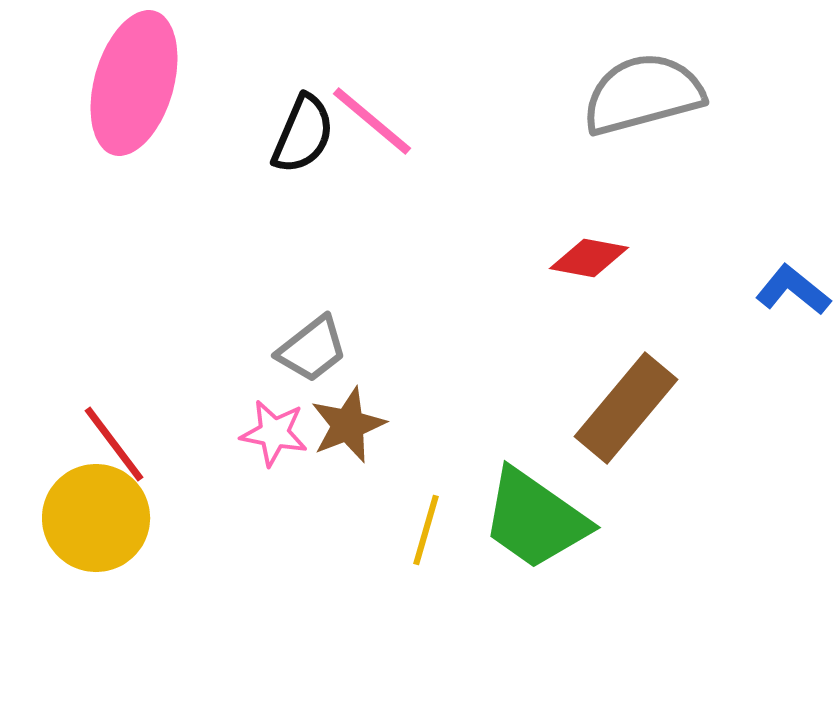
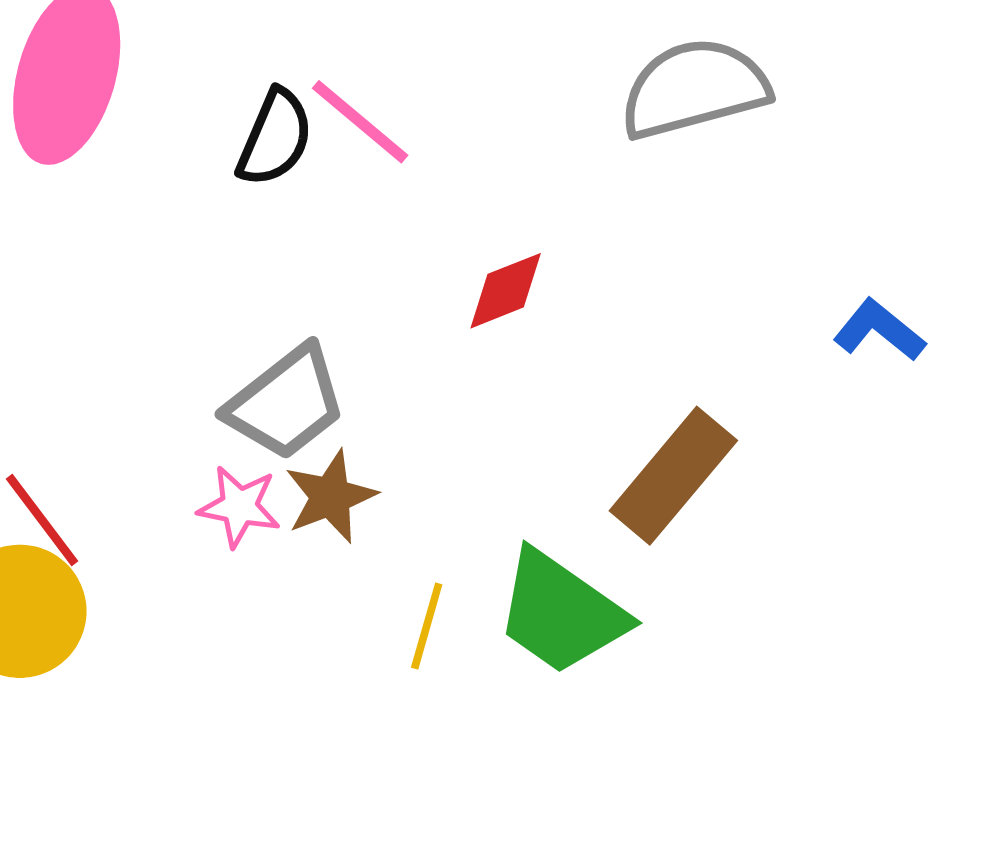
red diamond: (589, 258) -> (506, 291), moved, turned -32
gray trapezoid: (312, 349) -> (286, 403), size x1.4

